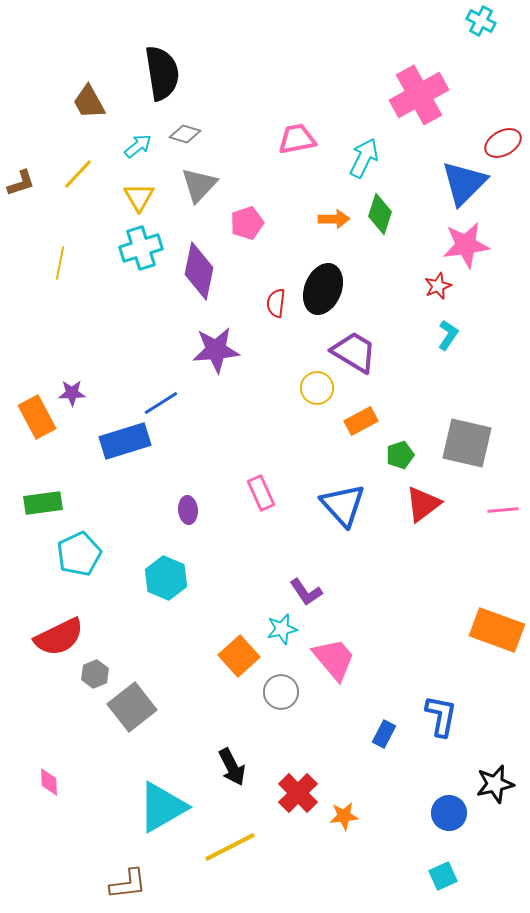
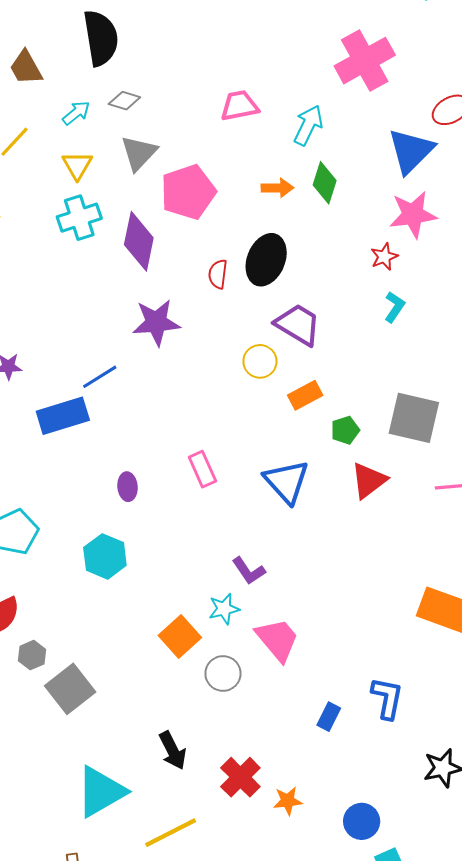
pink pentagon: (247, 223) -> (188, 192), size x1.6
blue circle: (449, 813) -> (362, 821), moved

